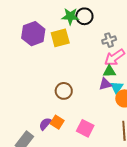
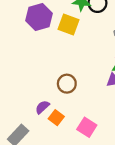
yellow square: (60, 38) -> (68, 24), turned 30
purple semicircle: (45, 124) -> (42, 107), moved

